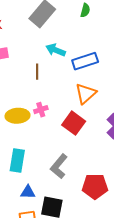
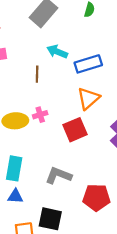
red square: (74, 123) -> (75, 130), turned 30
gray L-shape: (59, 166) -> (58, 175), turned 70
blue triangle: (28, 192) -> (15, 196), moved

